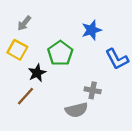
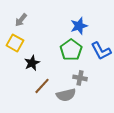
green pentagon: (60, 53) -> (71, 50), moved
brown line: (25, 96) -> (42, 86), moved

